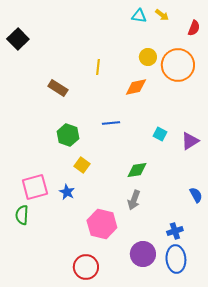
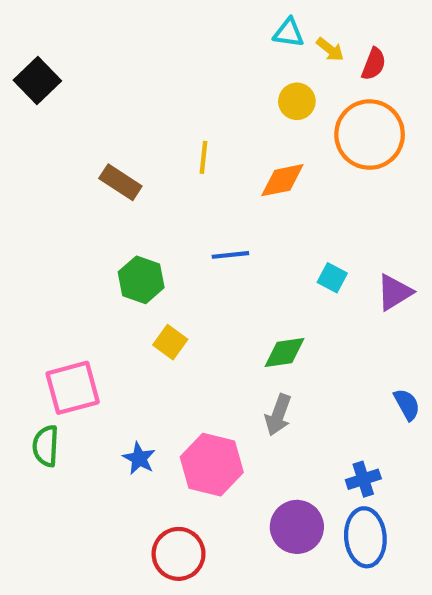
yellow arrow: (162, 15) -> (330, 49), moved
red semicircle: (194, 28) -> (374, 64), moved
yellow circle: (148, 57) -> (297, 101), moved
yellow line: (98, 67) -> (203, 157), moved
blue star: (67, 192) -> (139, 458), moved

